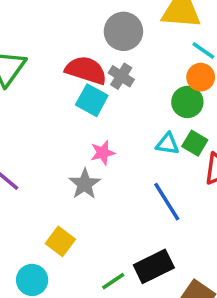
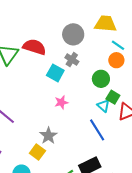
red semicircle: (86, 70) -> (34, 47), moved
green circle: (187, 102) -> (101, 79), moved
cyan triangle: (168, 144) -> (103, 106), moved, turned 32
gray star: (85, 184) -> (48, 136), moved

